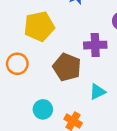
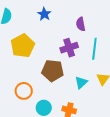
orange circle: (17, 64) -> (24, 91), moved

